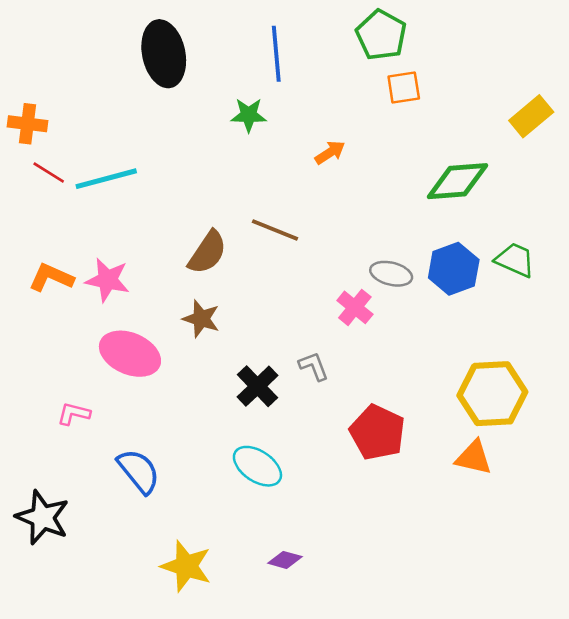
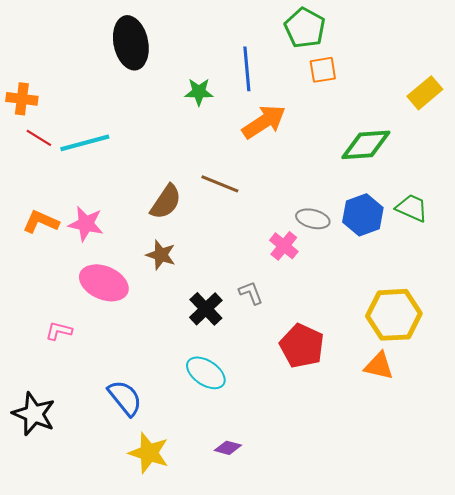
blue line: (276, 54) -> (247, 69), moved
orange arrow: (330, 152) -> (264, 122), size x1.8
blue semicircle: (139, 471) -> (125, 398), moved

